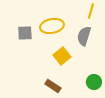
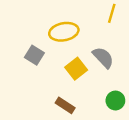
gray square: (25, 33) -> (34, 55), moved, turned 35
gray semicircle: (84, 36) -> (103, 58), moved, turned 120

